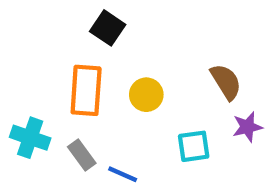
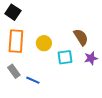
black square: (108, 28) -> (13, 12), moved
cyan square: (194, 146) -> (65, 57), moved

